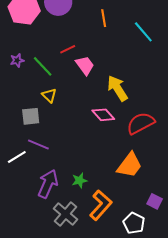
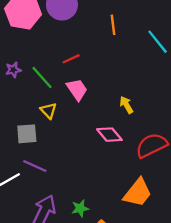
pink trapezoid: (85, 65) -> (77, 90), moved
yellow arrow: (118, 88) -> (126, 105), size x0.6

